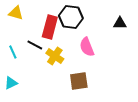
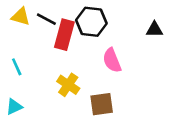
black line: (35, 45) -> (46, 19), moved
yellow cross: (55, 56) -> (68, 85), moved

